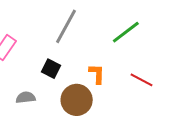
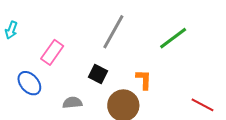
red line: (142, 80) -> (202, 105), moved

